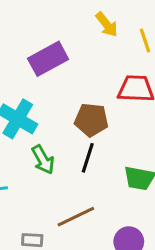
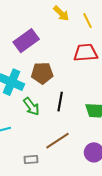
brown pentagon: (91, 120) -> (42, 73), moved

